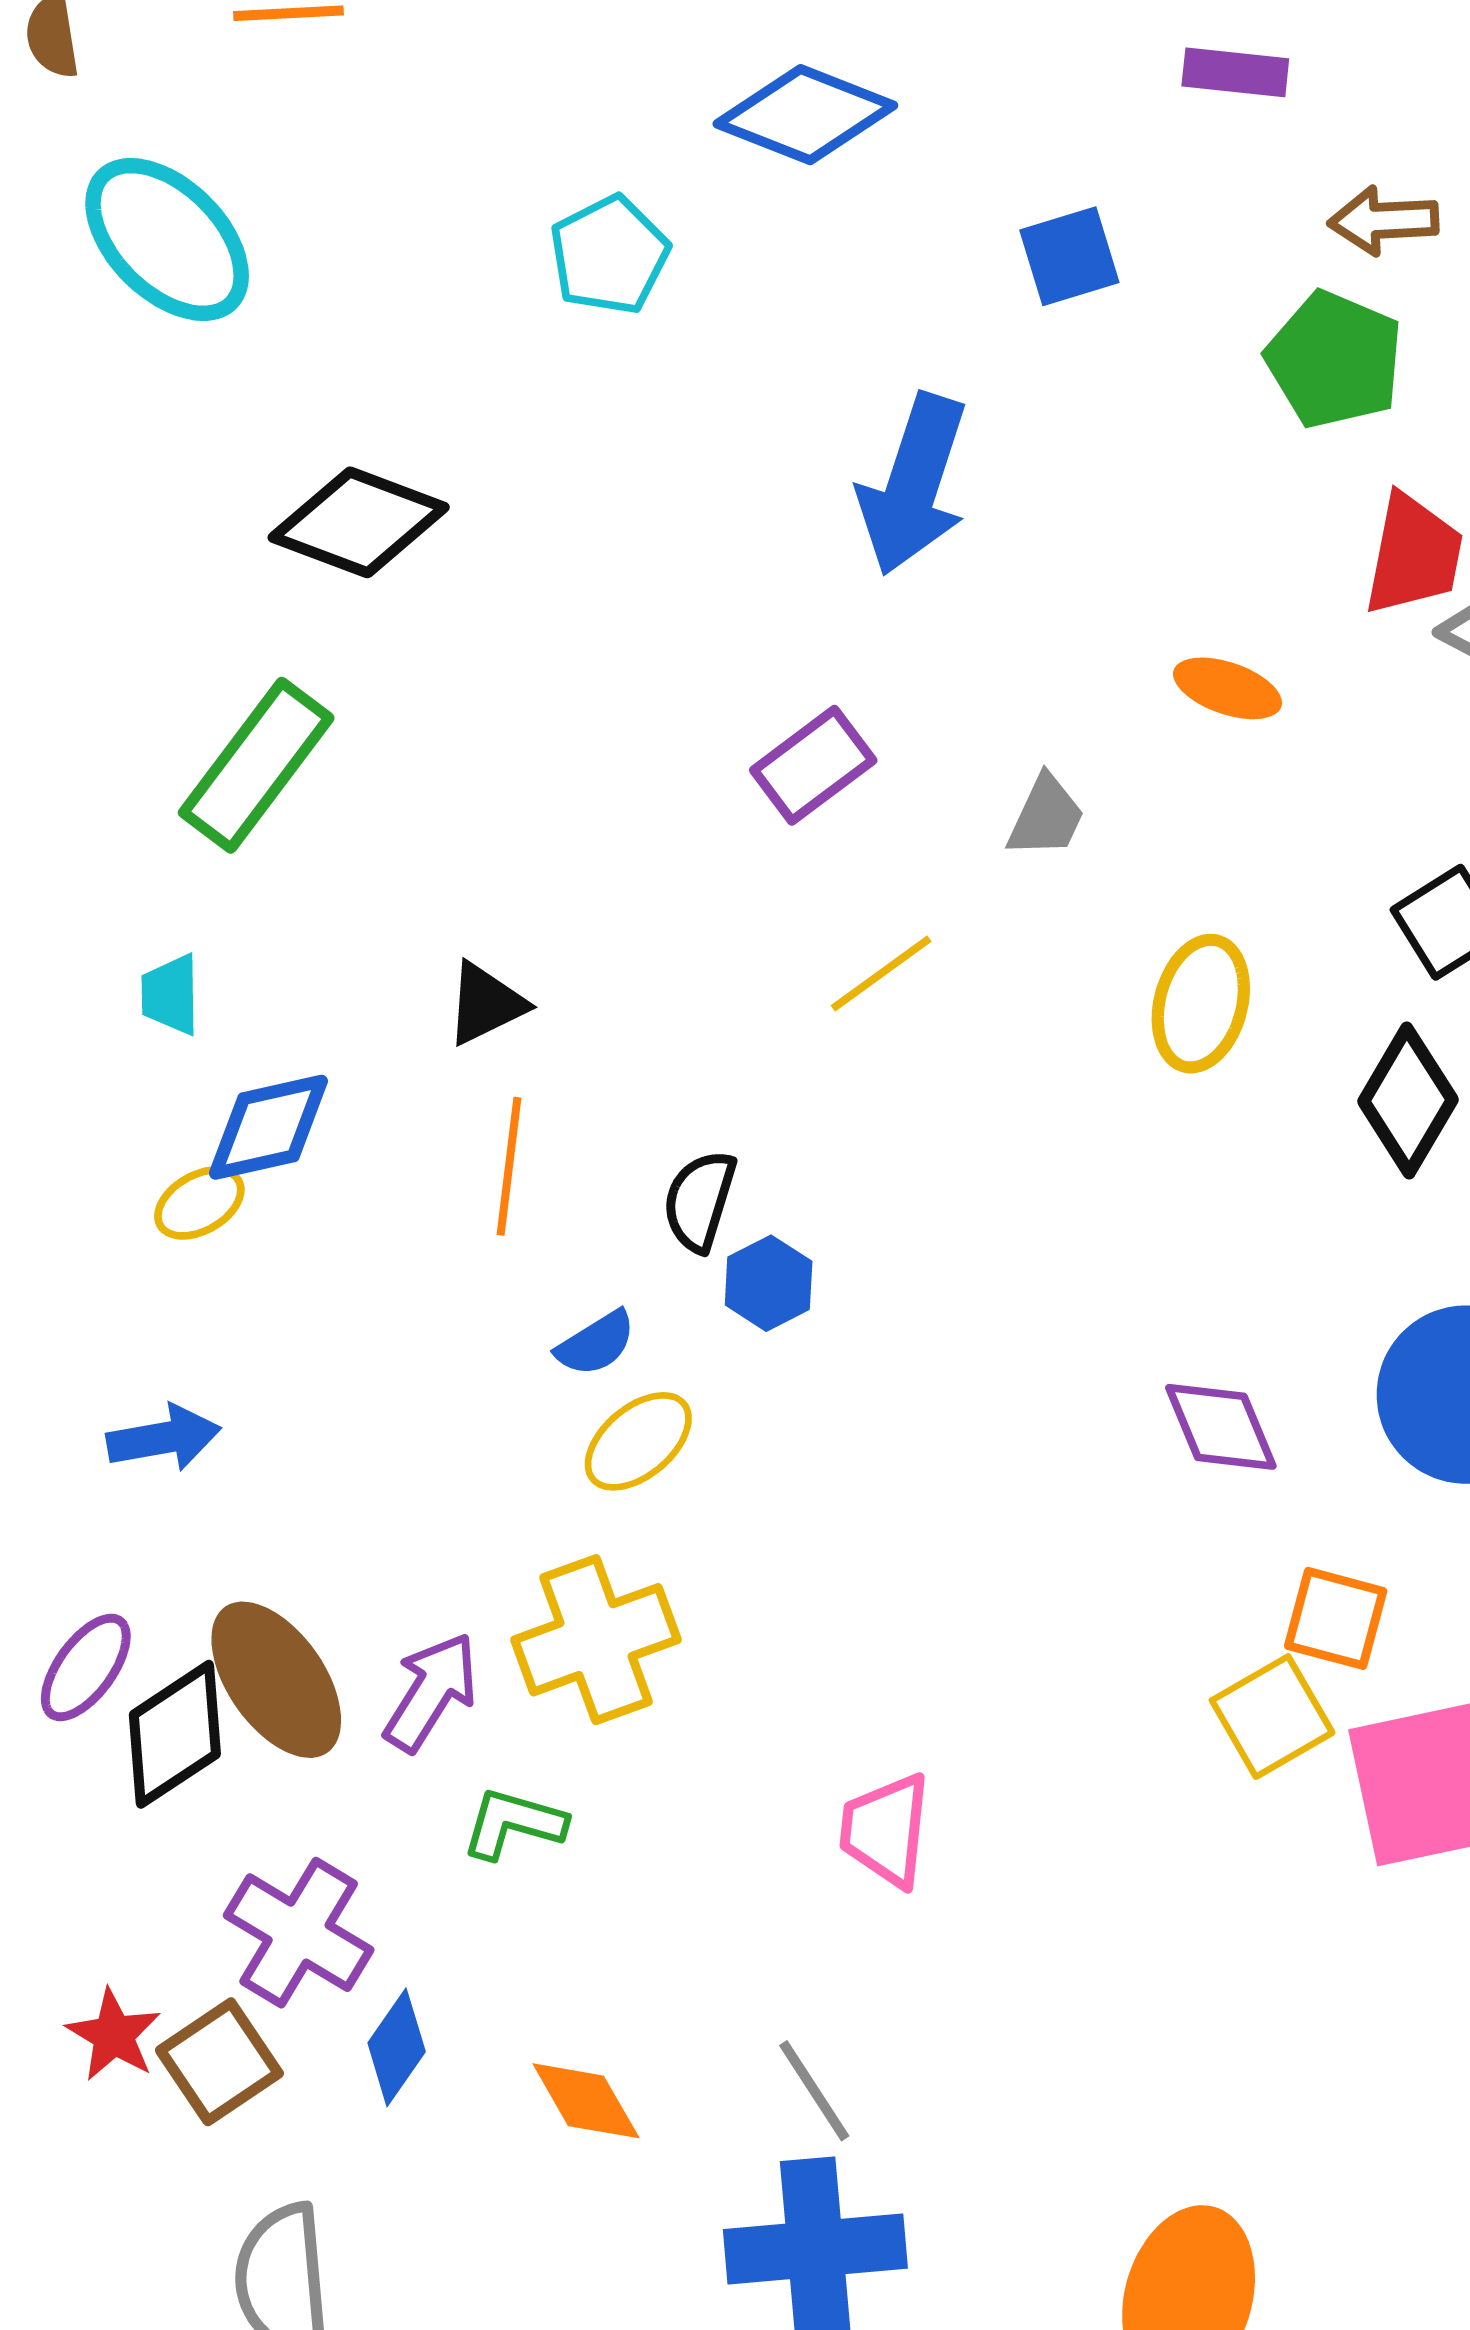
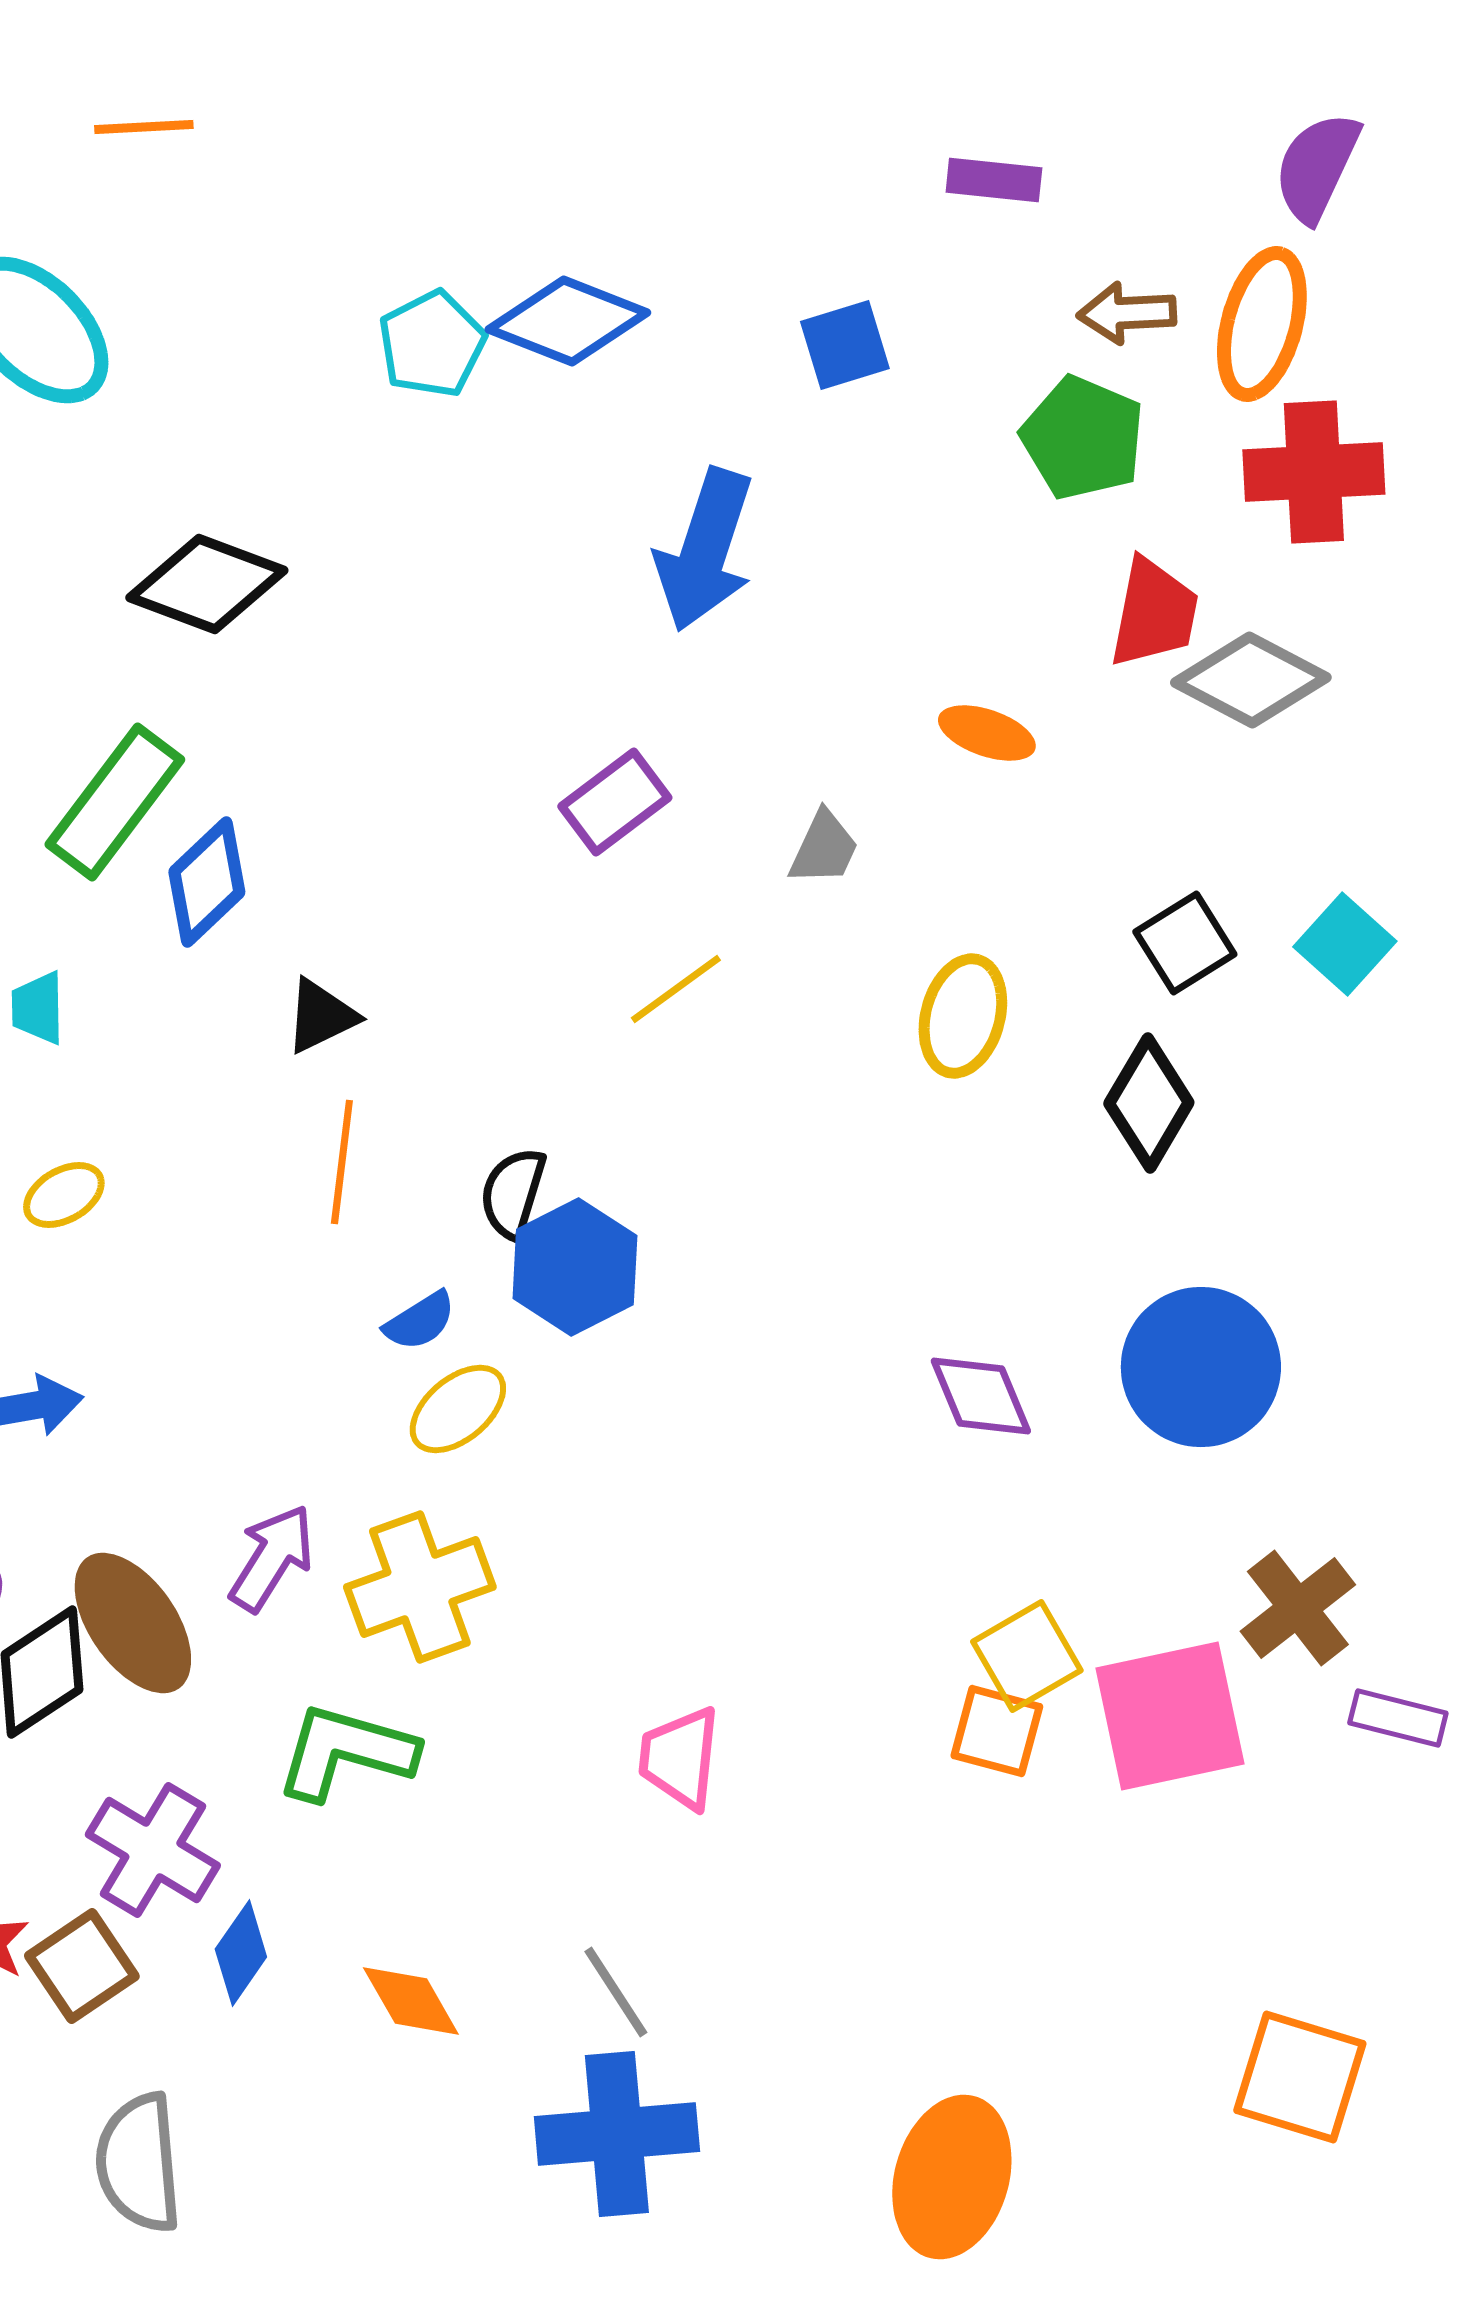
blue diamond: (805, 115) -> (568, 321), moved
blue diamond: (268, 1127) -> (207, 882), moved, turned -31
blue hexagon: (769, 1283) -> (575, 1267), size x1.6
orange square: (1336, 1618) -> (997, 1731), moved
purple arrow: (431, 1692) -> (272, 1558), moved
green L-shape: (514, 1823) -> (346, 1752), size x1.5

